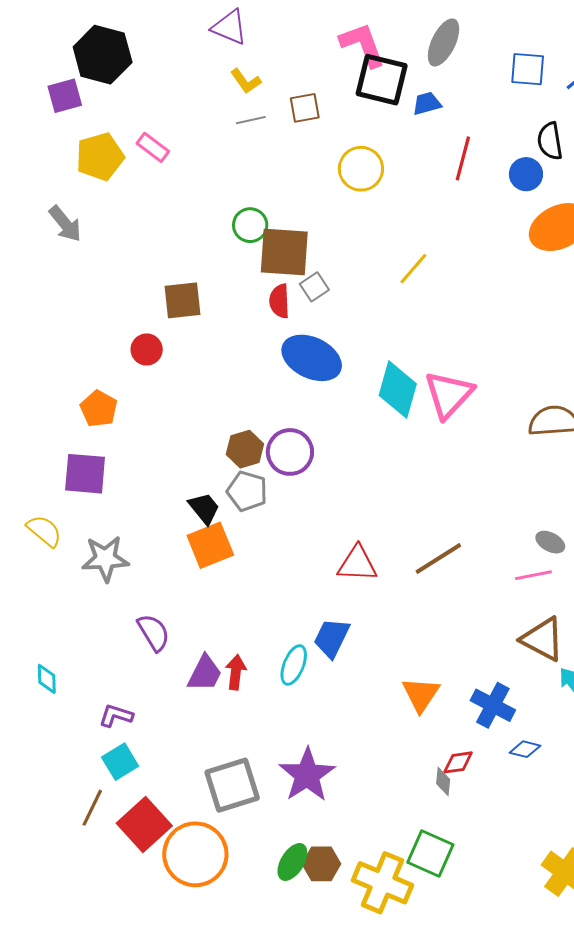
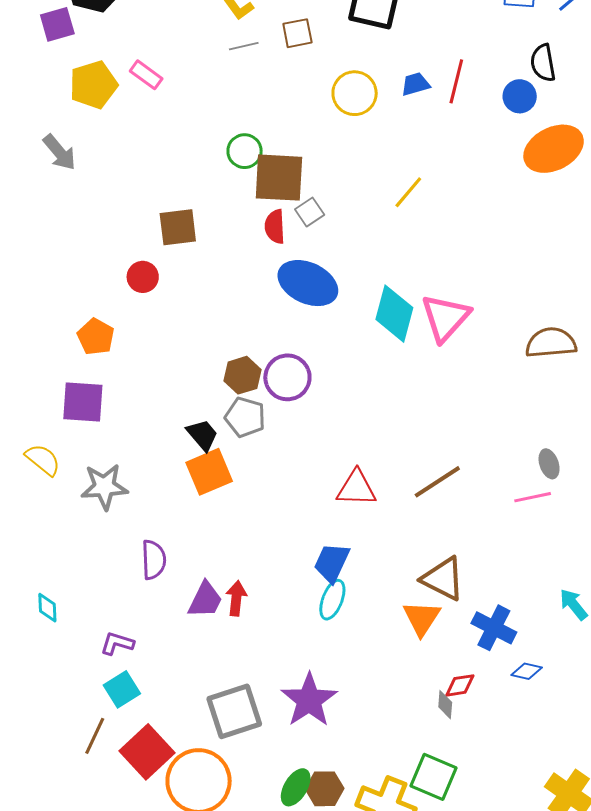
blue trapezoid: (427, 104) -> (415, 84), moved
gray ellipse: (550, 542) -> (549, 464), turned 44
purple semicircle: (154, 632) -> (154, 560), turned 30
brown triangle: (543, 639) -> (443, 579), moved
cyan ellipse: (294, 665) -> (332, 600), moved

